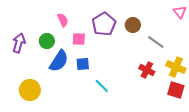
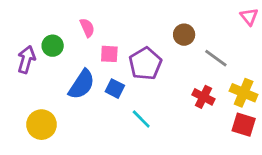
purple pentagon: (104, 24) -> (145, 64), moved
green circle: (47, 41) -> (53, 46), moved
blue square: (83, 64) -> (115, 89), turned 32

